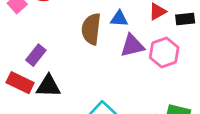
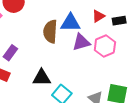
blue triangle: (119, 19) -> (70, 23), size x1.5
black triangle: (48, 86) -> (42, 78), moved

